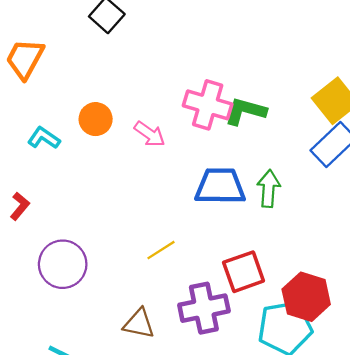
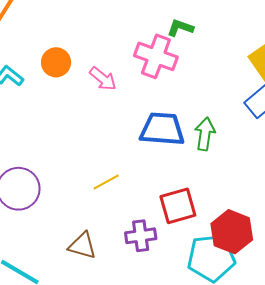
green L-shape: (245, 111) -> (180, 28), moved, size x0.7
purple cross: (204, 308) -> (141, 236), size x0.7

